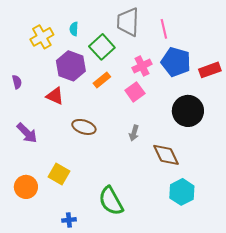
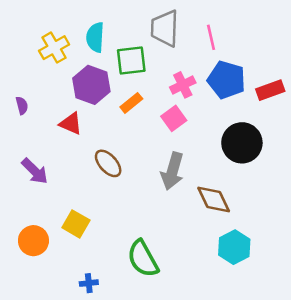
cyan semicircle: (74, 29) -> (95, 37), size x1.6
green square: (102, 47) -> (131, 60), turned 35
brown ellipse: (84, 127) -> (108, 163), turned 30
gray arrow: (134, 133) -> (172, 171), size x1.8

